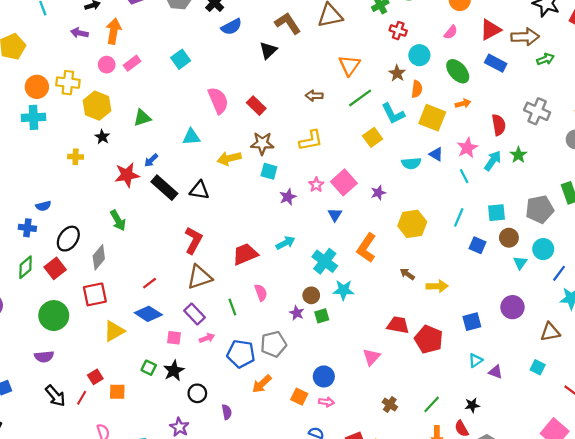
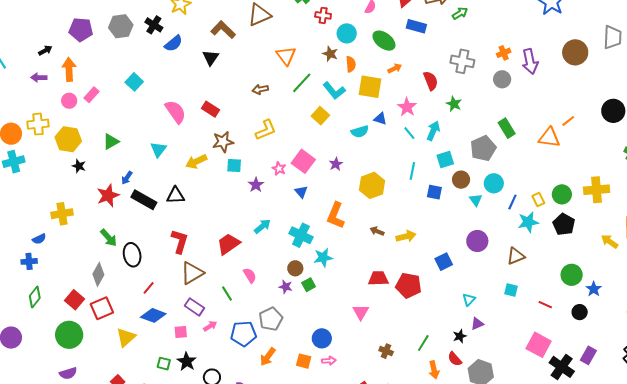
cyan triangle: (191, 137) -> (158, 149), turned -36
yellow cross: (76, 157) -> (62, 214), moved, size x1.5
cyan arrow: (493, 161) -> (433, 131), moved
black ellipse: (68, 239) -> (132, 255), moved, turned -35
red square: (55, 268) -> (75, 300), moved
cyan triangle: (476, 360) -> (469, 300), moved
purple triangle: (496, 372) -> (477, 324), moved, turned -32

